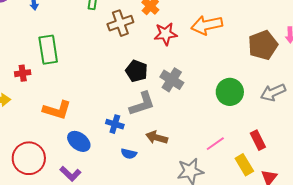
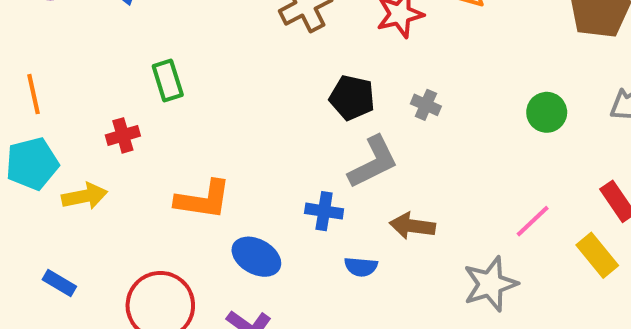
green rectangle: (48, 50) -> (168, 81), size x0.7
gray cross: (172, 80) -> (426, 105), size x0.6
green circle: (230, 92) -> (547, 112), size x0.7

